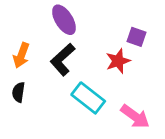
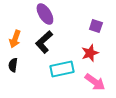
red star: (118, 61) -> (90, 53), moved
cyan rectangle: (88, 98) -> (62, 69), turned -50

